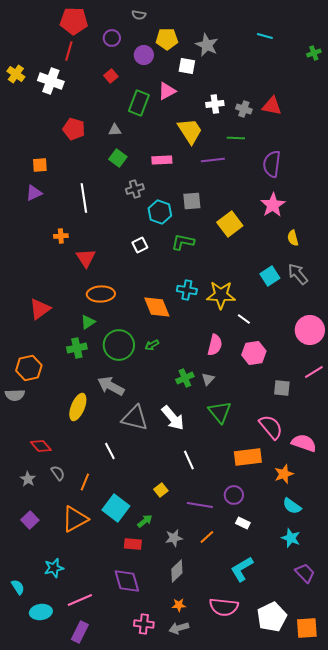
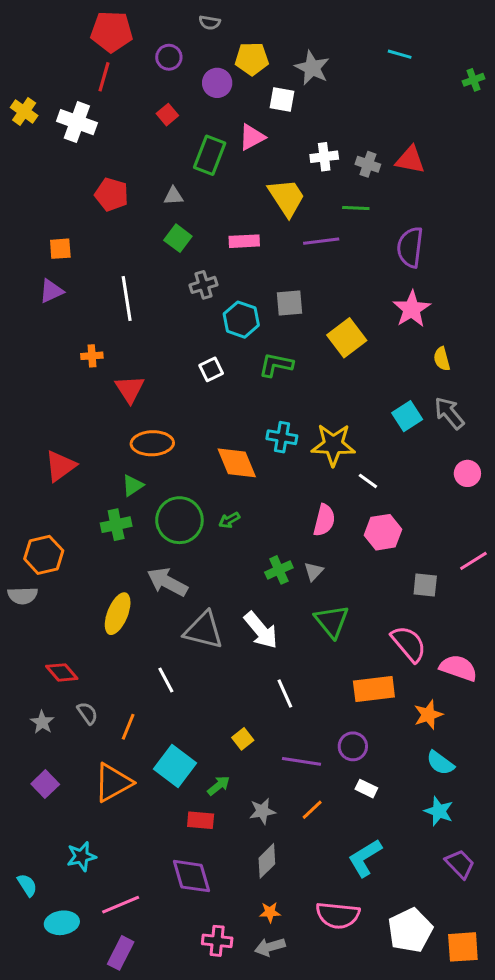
pink circle: (310, 330) -> (467, 473), moved, size x0.6

